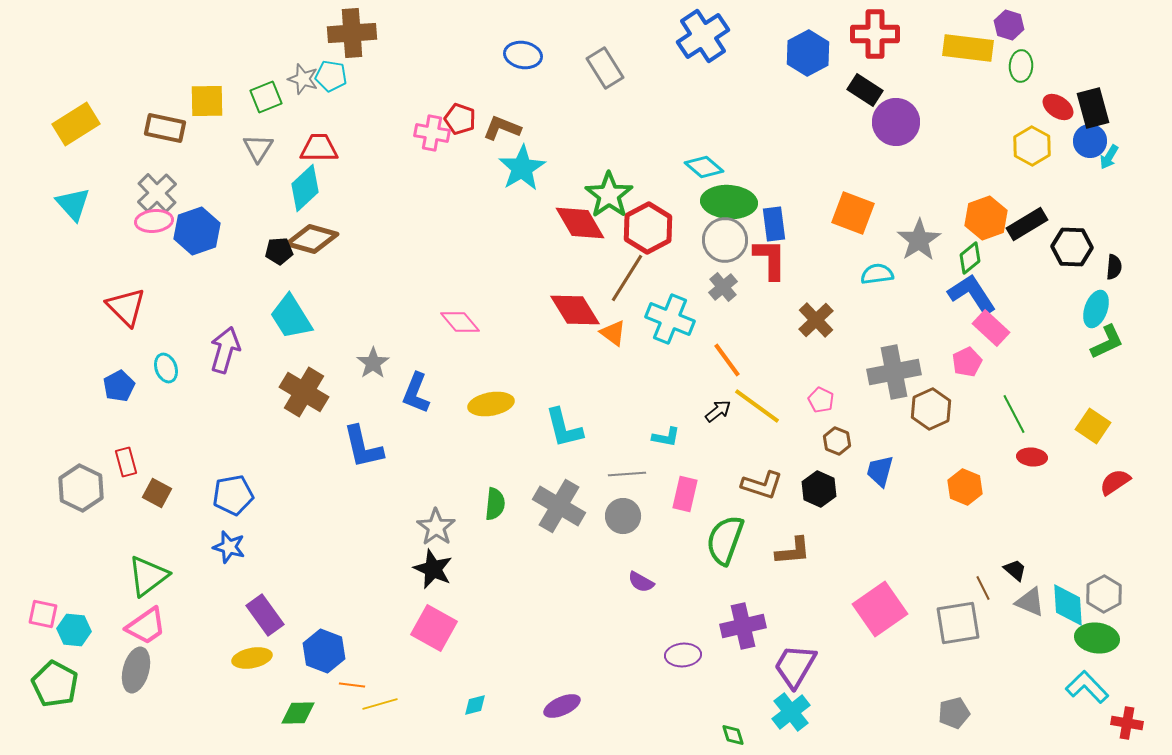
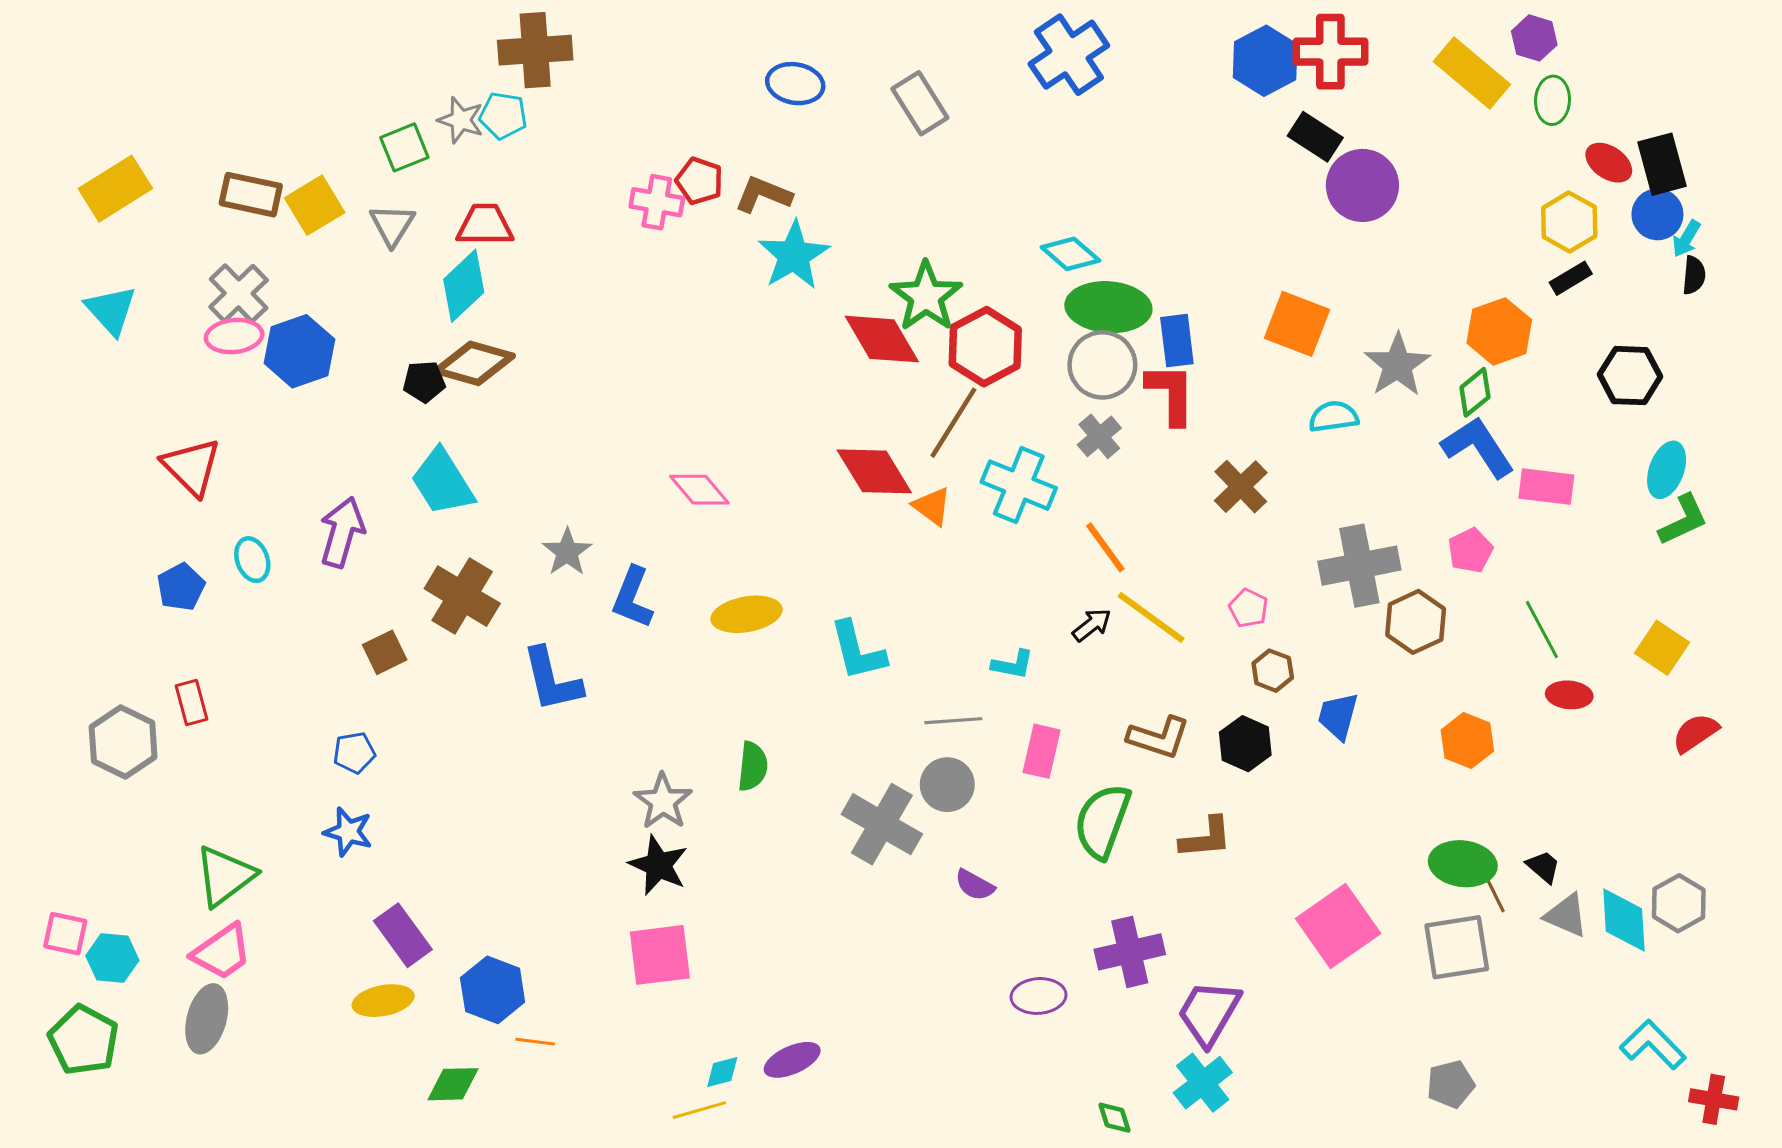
yellow rectangle: (968, 48) -> (1472, 73), turned 33
blue hexagon: (808, 53) -> (1265, 61), moved
yellow square: (207, 101) -> (315, 205), moved, turned -30
black rectangle: (1027, 224) -> (1571, 278), moved, size x0.7
black semicircle: (1114, 267) -> (1694, 275), moved
pink rectangle: (991, 328) -> (1546, 487), moved, turned -36
brown square: (157, 493) -> (385, 652), moved, turned 36
blue pentagon: (233, 495) -> (354, 753), size x0.7
gray cross: (559, 506) -> (882, 824), moved
pink square: (434, 628) -> (660, 955), turned -36
green ellipse: (1097, 638) -> (1463, 864), moved
yellow line: (380, 704) -> (699, 1110), moved
purple ellipse: (562, 706) -> (792, 1060), moved

